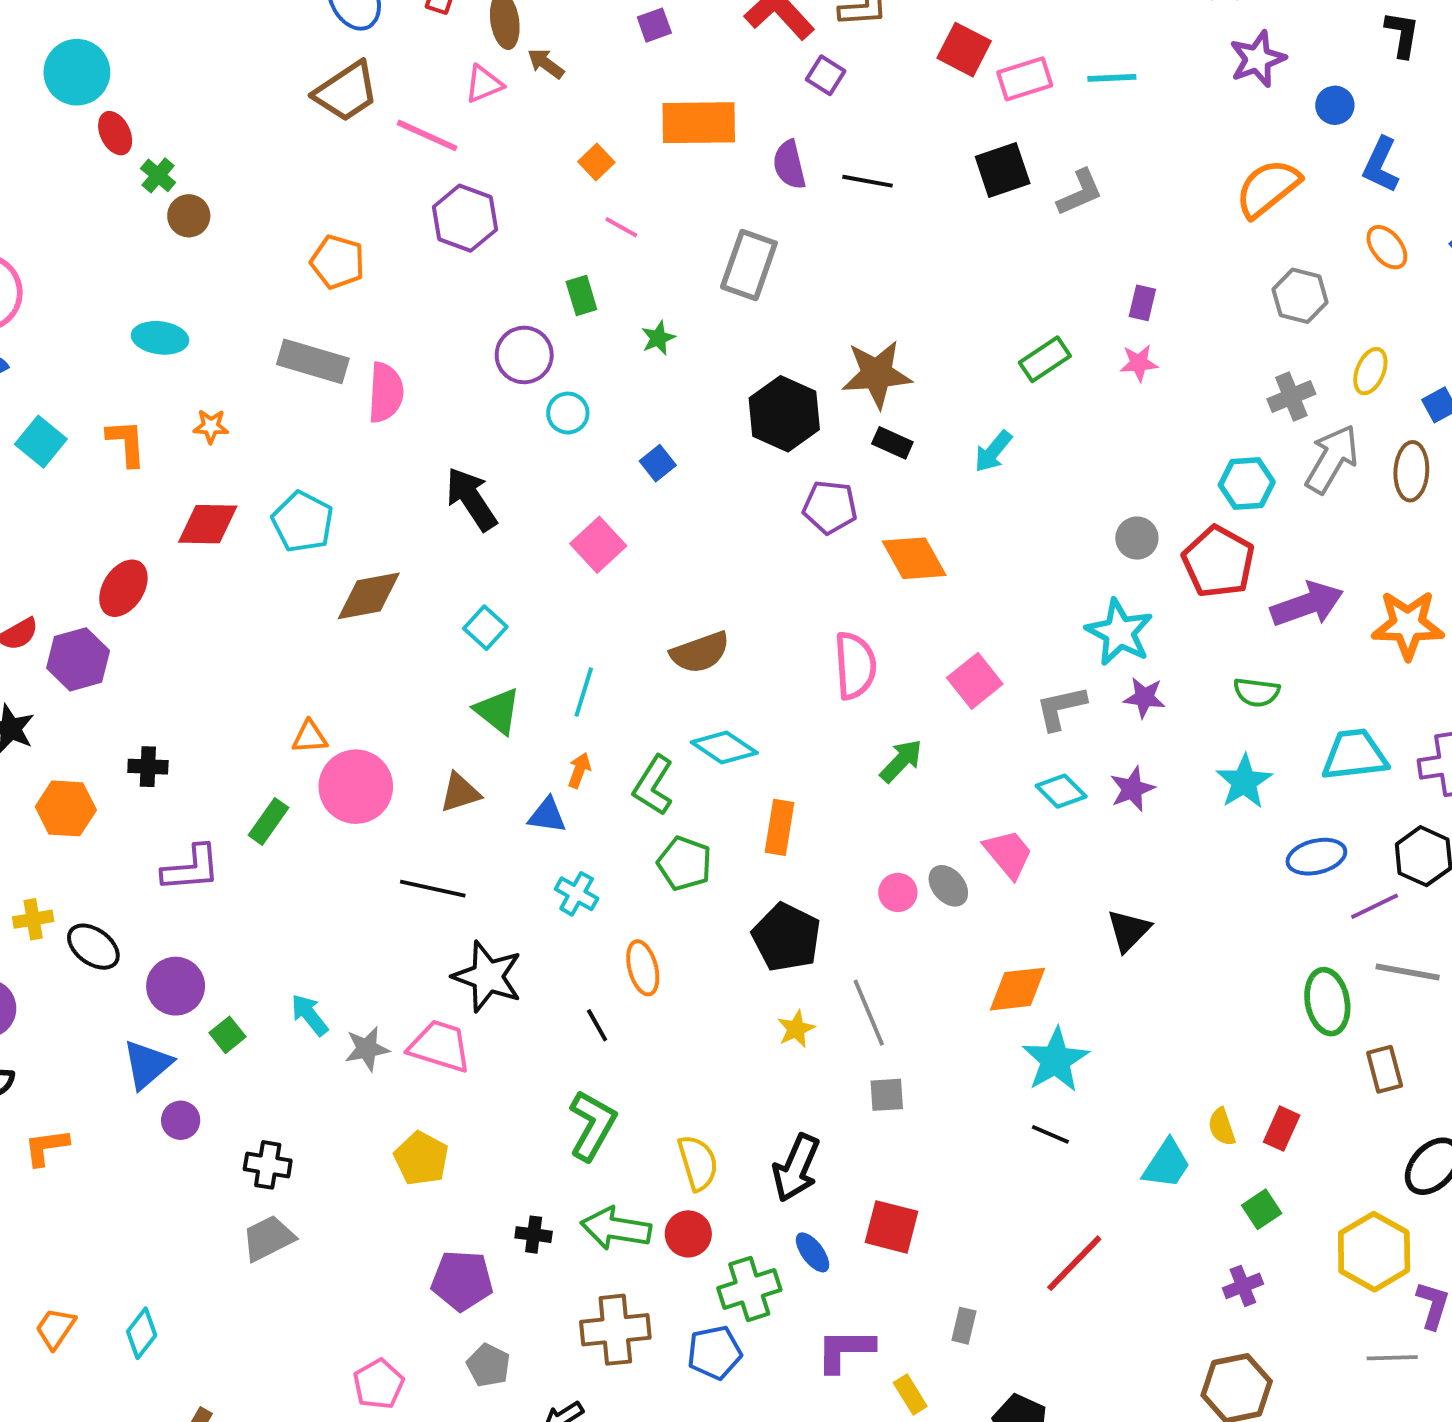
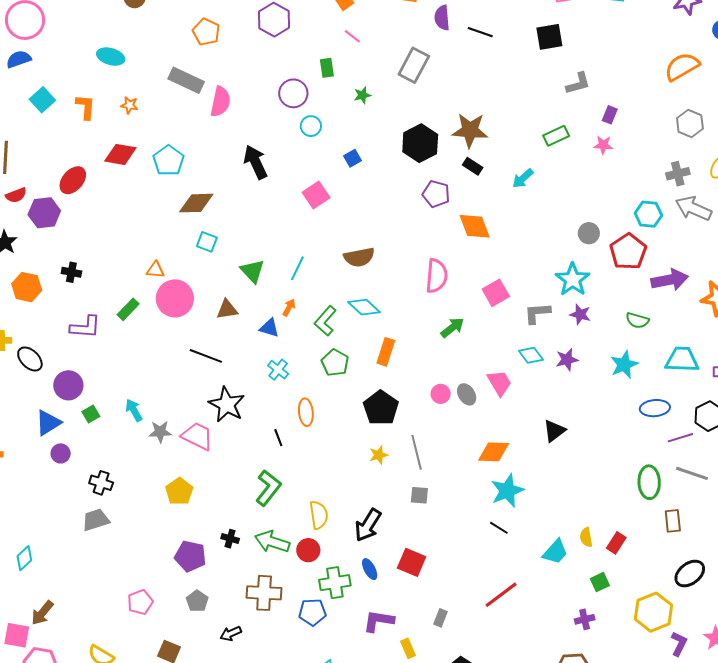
gray L-shape: (1080, 193) -> (578, 83), moved
gray arrow: (1332, 459) -> (693, 208), turned -105
cyan square: (485, 628) -> (207, 242), moved, turned -30

